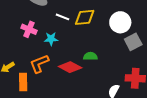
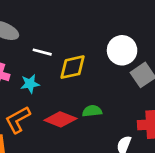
yellow diamond: (85, 17) -> (73, 67), moved
green semicircle: (90, 56) -> (92, 111), moved

